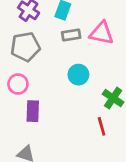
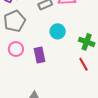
purple rectangle: (33, 111) -> (40, 55), moved

